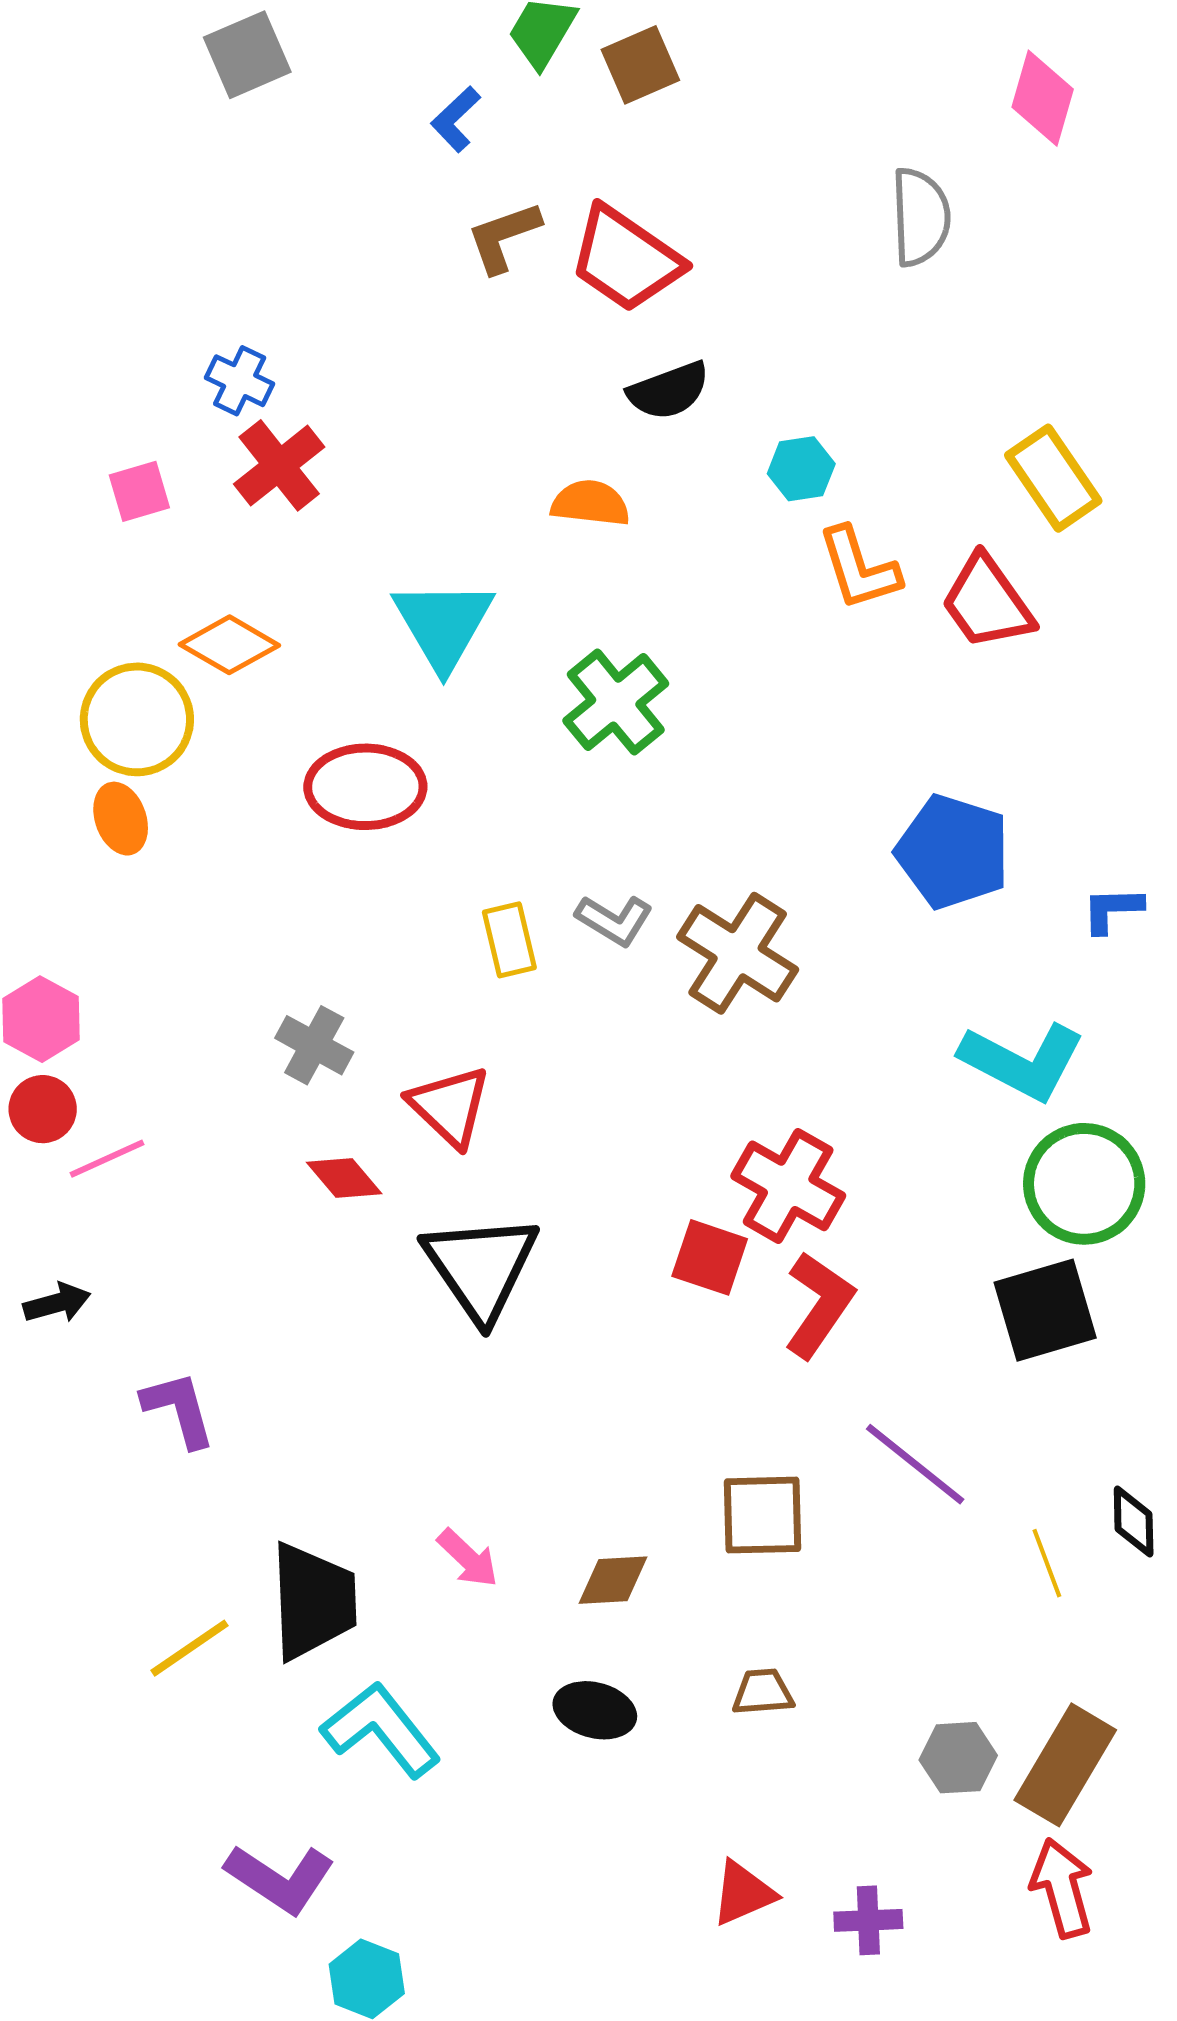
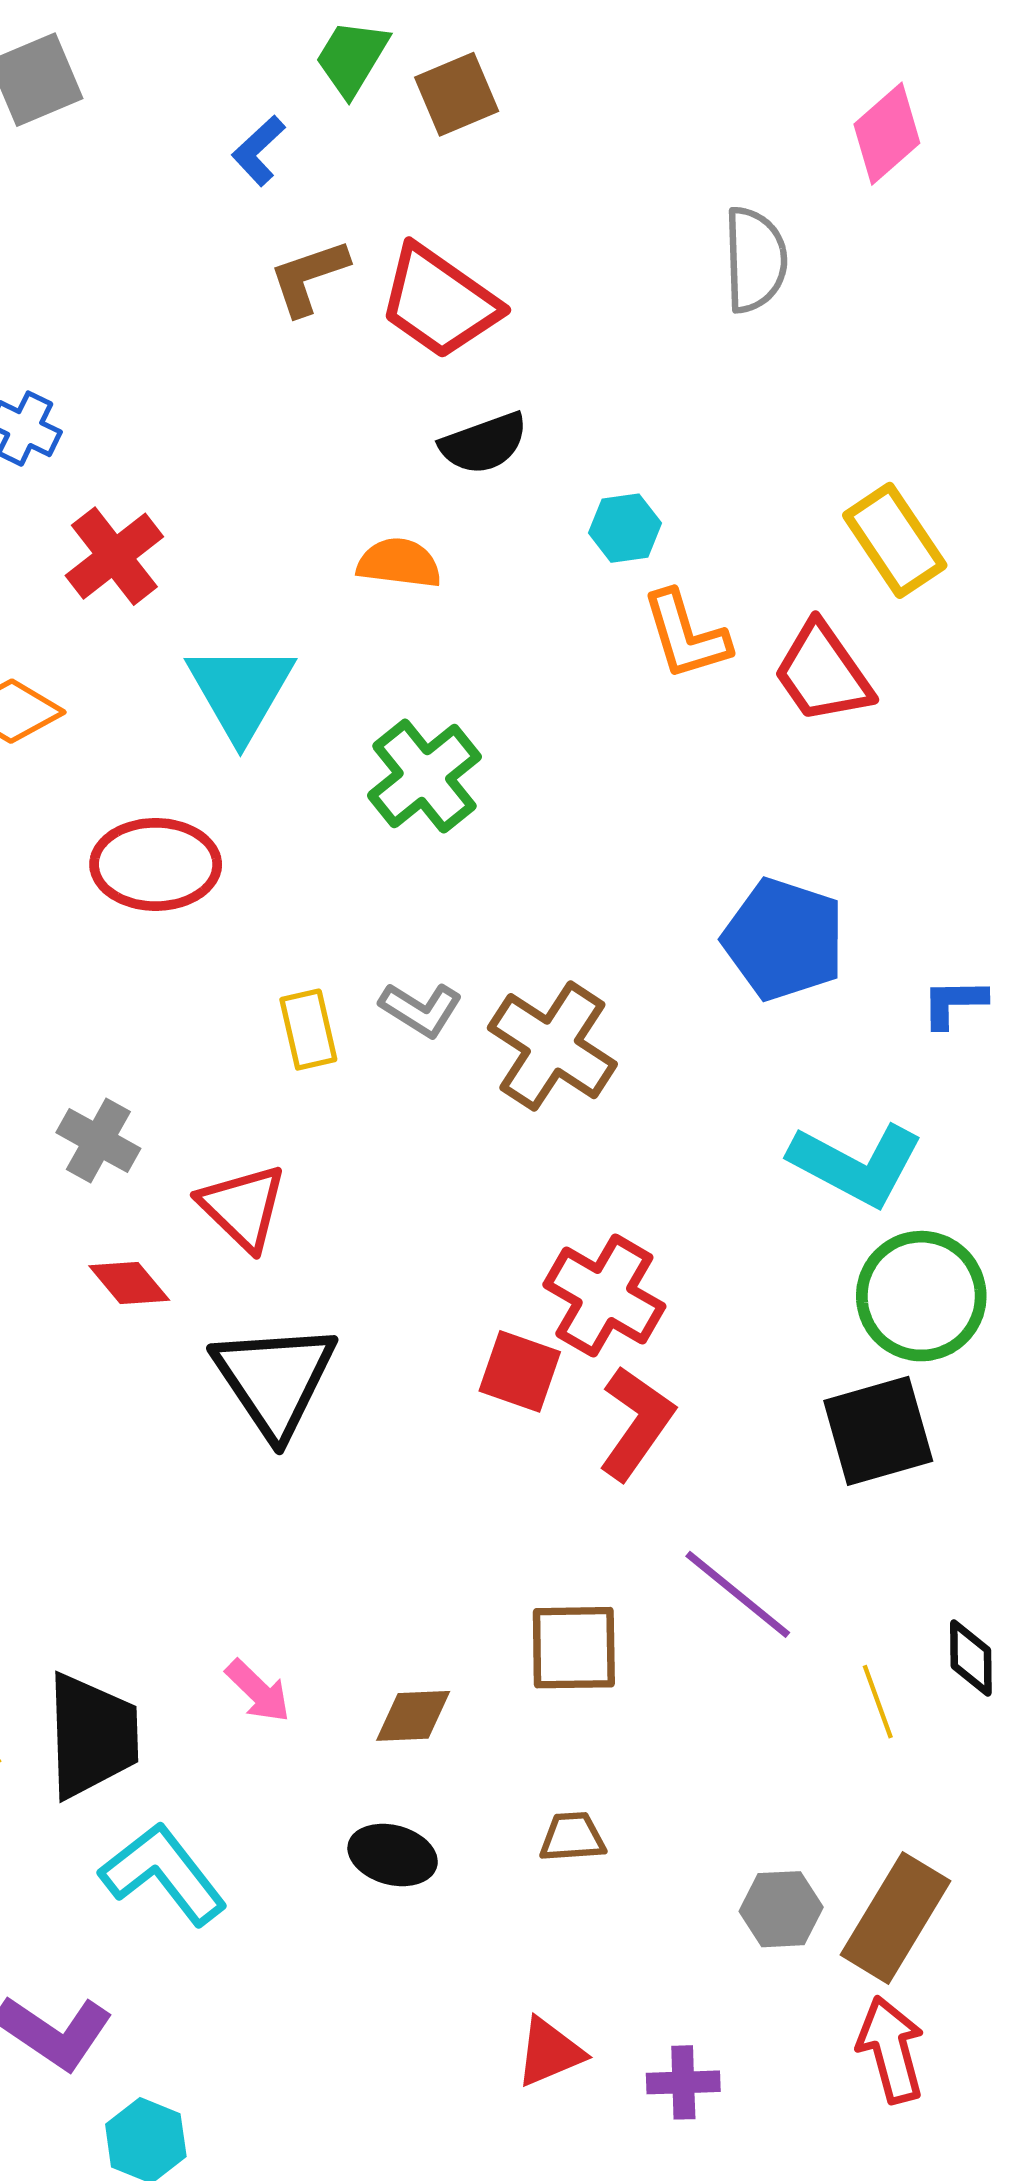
pink diamond: (1043, 98) -> (887, 134), turned 32
red cross: (279, 465) -> (114, 556), moved

